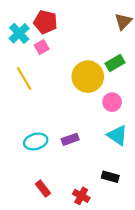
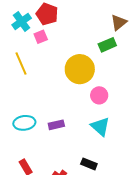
green rectangle: (115, 63) -> (107, 45), moved

